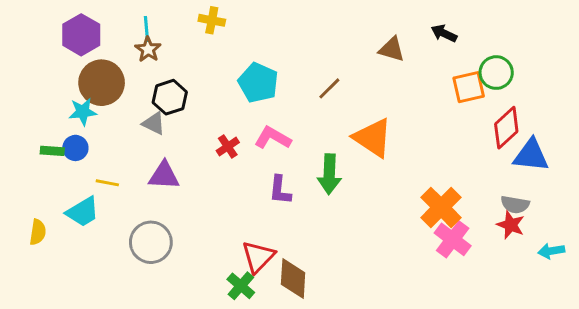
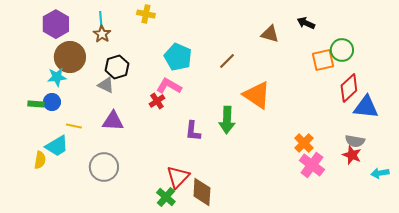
pink L-shape: (273, 138) -> (169, 86), moved
orange cross: (441, 207) -> (304, 143), size x0.7
yellow semicircle: (38, 232) -> (40, 160), moved

